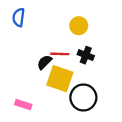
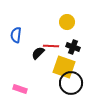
blue semicircle: (19, 17) -> (16, 35), moved
yellow square: (60, 79) -> (64, 67), moved

